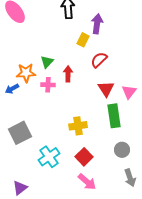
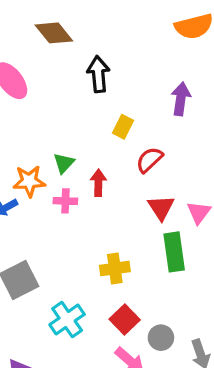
purple arrow: (97, 24) -> (181, 99), moved
gray circle: (122, 150) -> (161, 338), moved

